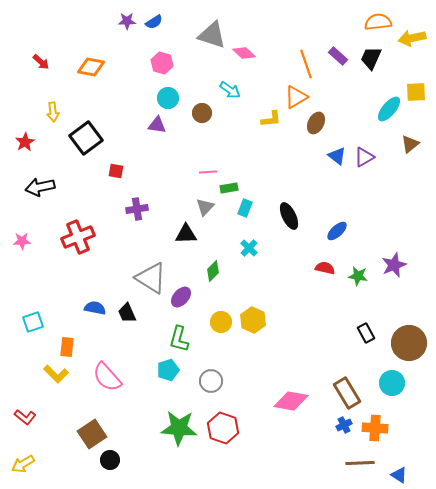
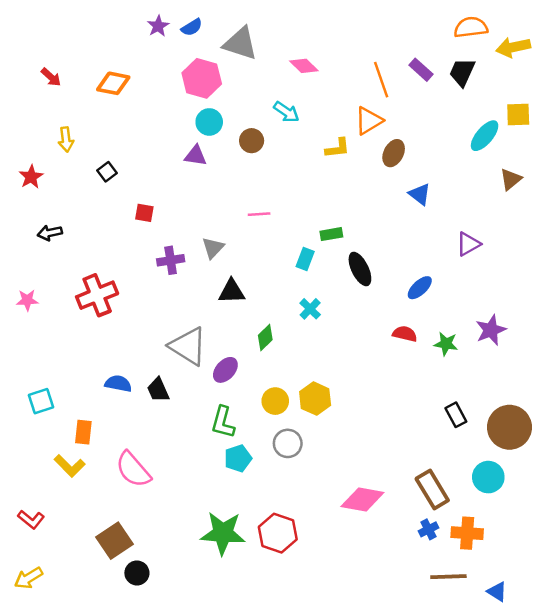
purple star: (127, 21) -> (158, 26), turned -30
gray triangle: (212, 35) -> (240, 43), moved
pink hexagon: (162, 63) -> (202, 78), size x1.4
black square: (86, 138) -> (107, 172), size x0.5
purple triangle: (364, 157) -> (468, 244), moved
black arrow: (40, 187) -> (50, 233), size x0.7
green rectangle: (229, 188) -> (331, 234), moved
gray triangle: (205, 207) -> (213, 248), moved
cyan pentagon: (168, 370) -> (238, 458), moved
gray circle: (211, 381) -> (288, 443), moved

